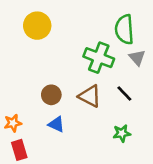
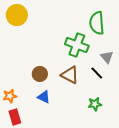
yellow circle: (37, 26) -> (17, 15), moved
gray triangle: (137, 58) -> (107, 57), moved

